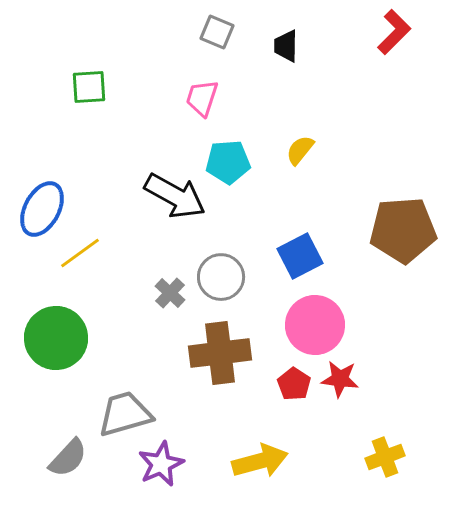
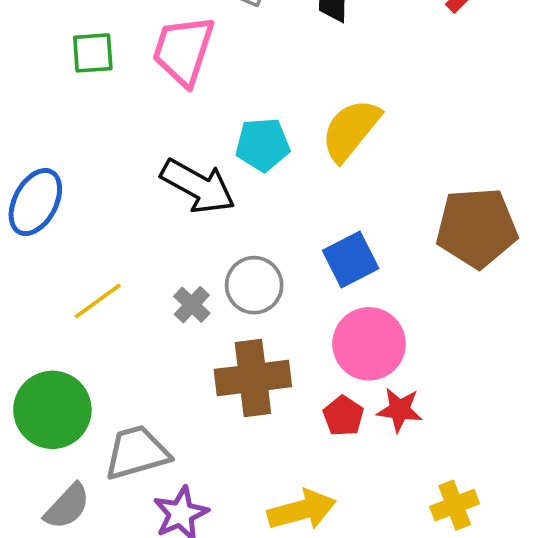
pink trapezoid: (202, 98) -> (183, 50), moved, size x1.6
yellow semicircle: (300, 150) -> (351, 130), size x1.8
yellow line: (80, 253) -> (98, 301), moved
green circle: (56, 338) -> (52, 410), moved

